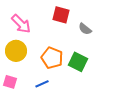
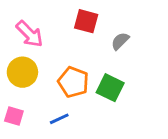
gray semicircle: (85, 29) -> (120, 41), turned 96

